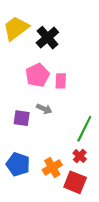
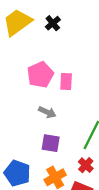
black cross: (47, 38) -> (53, 23), moved, size x0.6
purple square: (22, 118) -> (51, 143), moved

